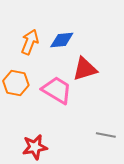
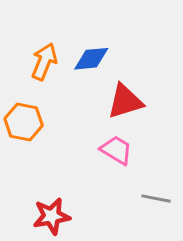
pink trapezoid: (57, 90) -> (116, 150), moved, size x0.7

